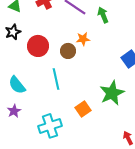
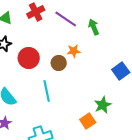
green star: (112, 93) -> (103, 105), size x0.7
orange square: (83, 109) -> (88, 121), moved

